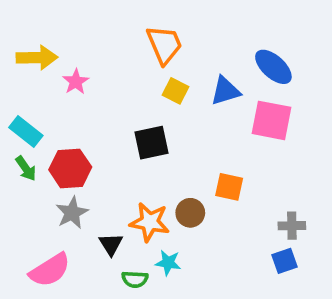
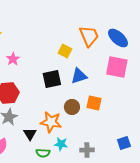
orange trapezoid: (164, 45) -> (89, 36), moved
pink star: (76, 82) -> (13, 59), moved
blue triangle: (225, 91) -> (79, 76), moved
brown circle: (190, 213) -> (72, 107), moved
gray cross: (292, 226) -> (87, 150), moved

